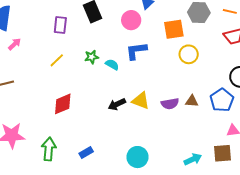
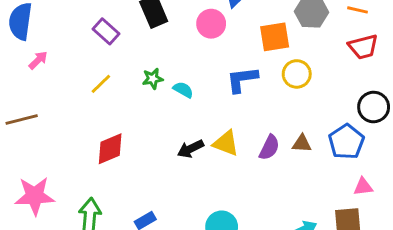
purple rectangle: (60, 25) -> (106, 31), turned -54
blue L-shape: (136, 51) -> (242, 79), moved
purple semicircle: (170, 104) -> (269, 147), turned -54

